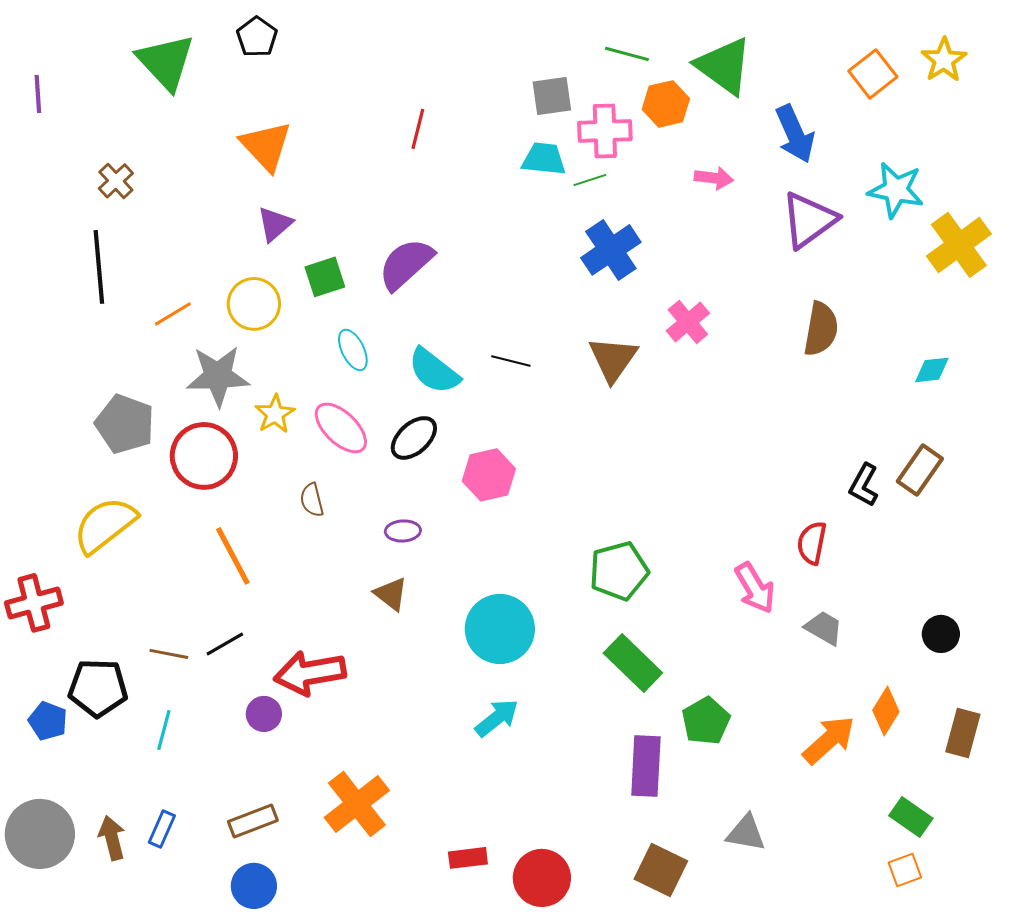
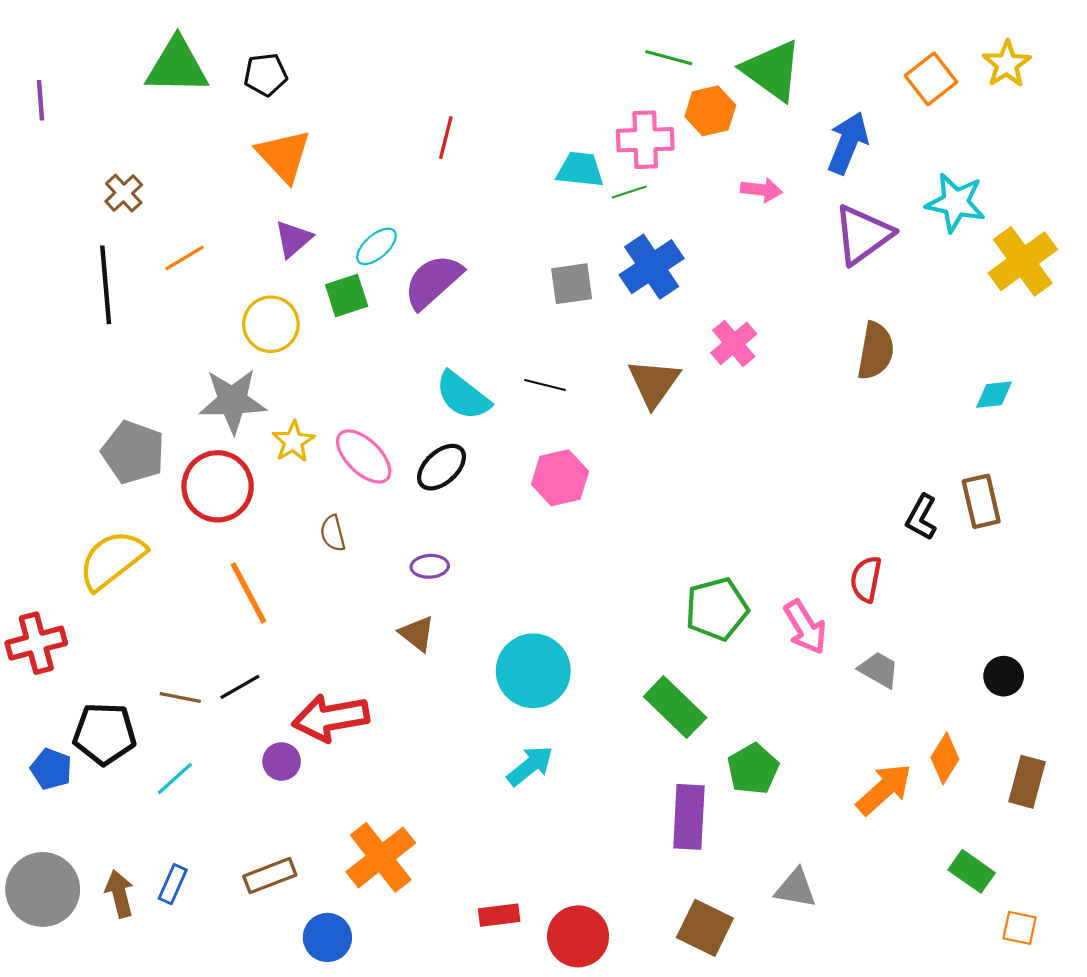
black pentagon: (257, 37) -> (266, 75), moved, turned 30
green triangle: (166, 62) -> (177, 66), turned -46
gray square: (552, 96) -> (572, 284), moved
blue arrow: (795, 134) -> (848, 143), turned -134
orange line: (173, 314) -> (185, 258), moved
cyan ellipse: (353, 350) -> (376, 246), moved, turned 75
brown rectangle: (920, 470) -> (981, 501), turned -48
pink hexagon: (489, 475) -> (560, 478), moved
green pentagon: (619, 571) -> (717, 609), moved
cyan line: (164, 730) -> (175, 779), turned 33
orange square: (905, 870) -> (1020, 928), moved, turned 32
blue circle: (254, 886) -> (327, 937), moved

